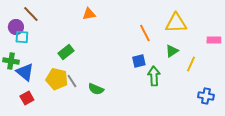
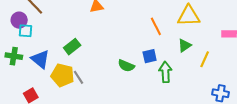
blue triangle: (25, 72) -> (40, 59), moved
green semicircle: (96, 89) -> (126, 66), moved

